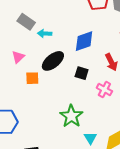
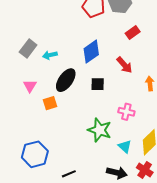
gray rectangle: (26, 22) -> (28, 49), turned -72
pink cross: (104, 89) -> (126, 112), moved

